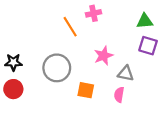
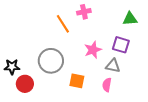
purple square: (148, 46) -> (121, 45), moved
black star: (13, 62) -> (12, 67), moved
red circle: (13, 89) -> (25, 84), moved

